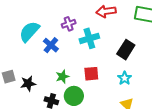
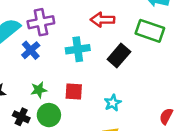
purple cross: (69, 24) -> (41, 22), moved, size x1.5
black rectangle: (126, 50) -> (119, 56), moved

